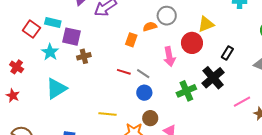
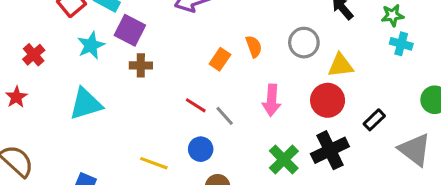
gray circle: (167, 16) -> (304, 43), moved
orange semicircle: (150, 27) -> (254, 47), turned 72
red circle: (192, 43) -> (328, 100), moved
black rectangle: (227, 53) -> (374, 120), moved
green cross: (186, 91) -> (284, 160), turned -36
blue circle: (144, 93) -> (201, 149), moved

